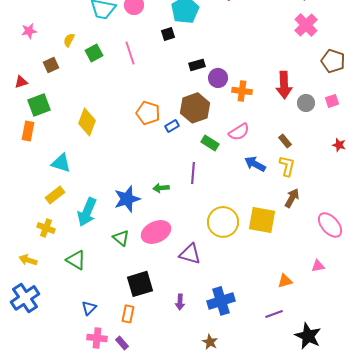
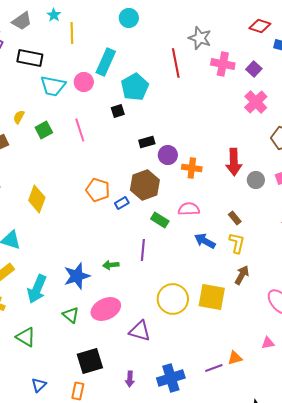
pink semicircle: (239, 132) -> (189, 209), turned -150
purple line: (274, 314) -> (214, 368), moved

